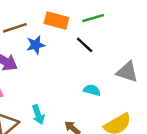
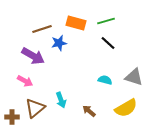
black line: (85, 45) -> (108, 43), moved
gray triangle: (127, 72) -> (134, 77), moved

